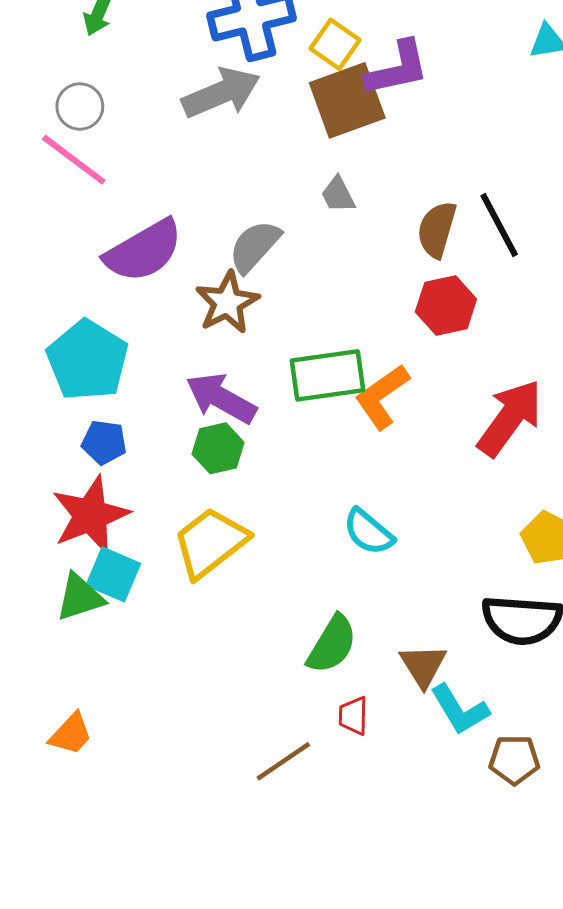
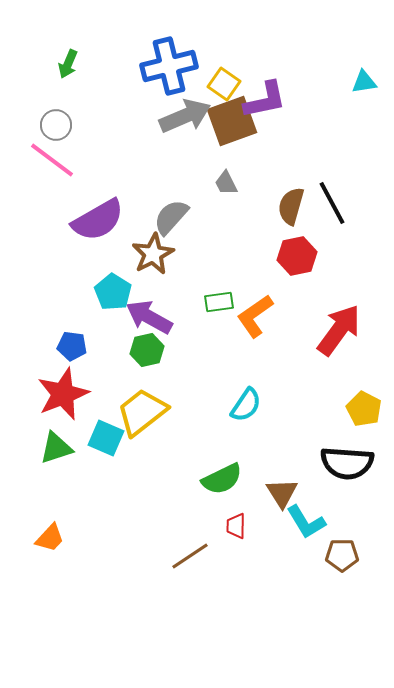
gray arrow: (221, 93) -> (185, 116), moved
cyan pentagon: (87, 360) -> (113, 292), moved, size x0.7
green rectangle: (327, 375) -> (219, 302), size x0.6
cyan semicircle: (368, 532) -> (246, 405), turned -96
cyan square: (113, 574) -> (106, 438), moved
green semicircle: (332, 644) -> (222, 479), turned 33

